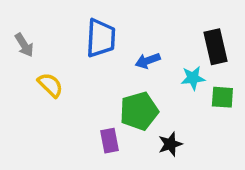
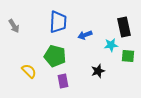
yellow semicircle: (50, 85) -> (29, 71), moved
green pentagon: (139, 111) -> (55, 56), moved, turned 30
black star: (170, 144) -> (98, 71), moved

